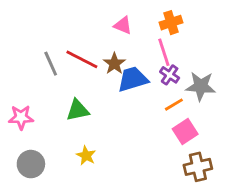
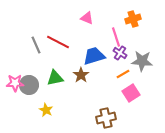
orange cross: (171, 23) -> (133, 19), moved
brown star: (114, 64) -> (81, 75), moved
yellow star: (86, 156) -> (46, 110), moved
gray circle: (31, 164) -> (29, 85), moved
brown cross: (198, 167) -> (106, 118), moved

